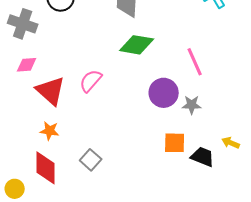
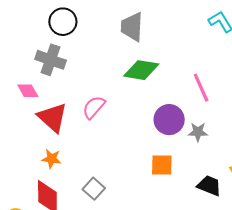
gray cross: (23, 24) -> (51, 60), moved
pink diamond: (27, 65) -> (28, 91), turned 65
orange square: (175, 143) -> (162, 165), moved

